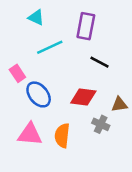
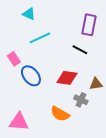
purple rectangle: (86, 26) -> (89, 25), moved
pink triangle: (30, 134) -> (19, 122), moved
orange semicircle: (62, 136) -> (60, 114), moved, turned -66

